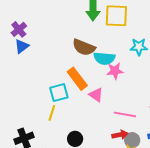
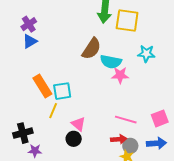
brown semicircle: (84, 47) -> (92, 49), turned -85
orange rectangle: (77, 79) -> (42, 86), moved
pink triangle: (96, 95) -> (78, 124), moved

